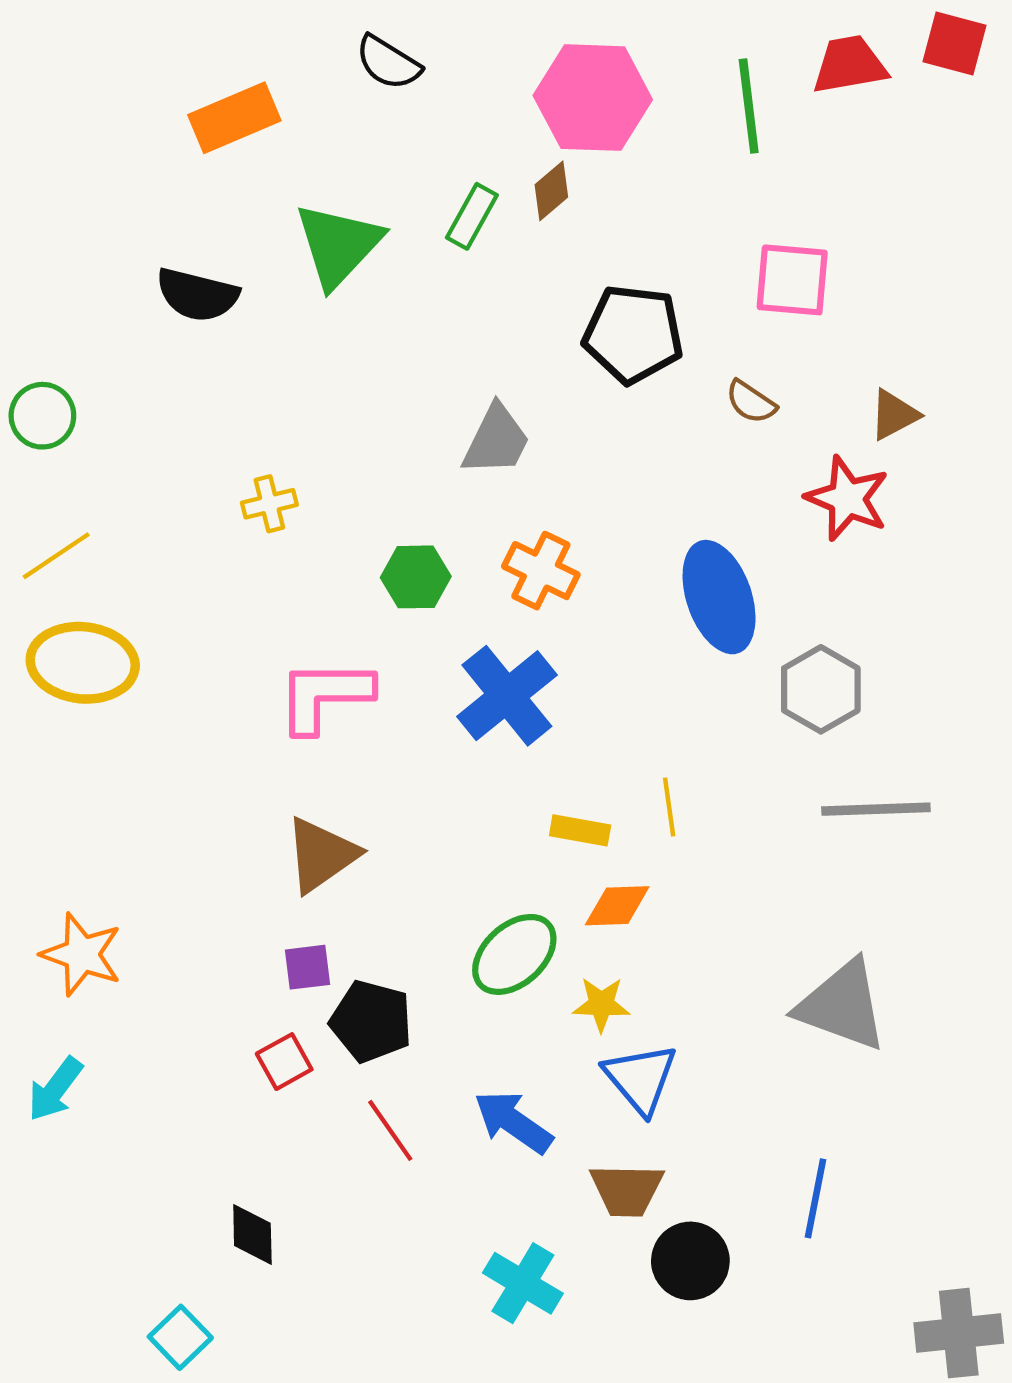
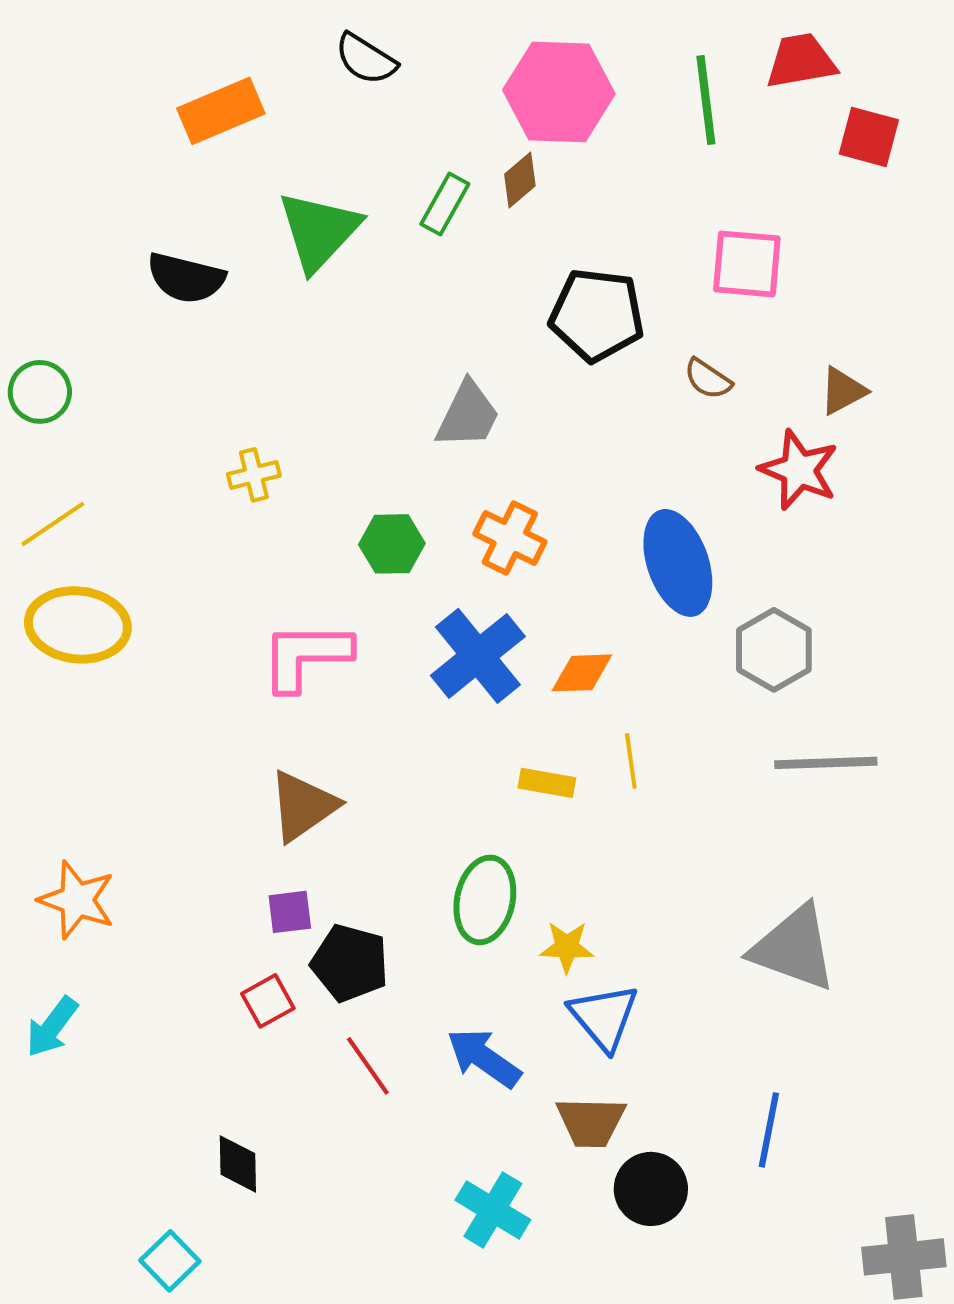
red square: (954, 43) -> (869, 137), moved
orange diamond: (617, 906) -> (582, 673), moved
green ellipse: (514, 954) -> (485, 900), turned -36

